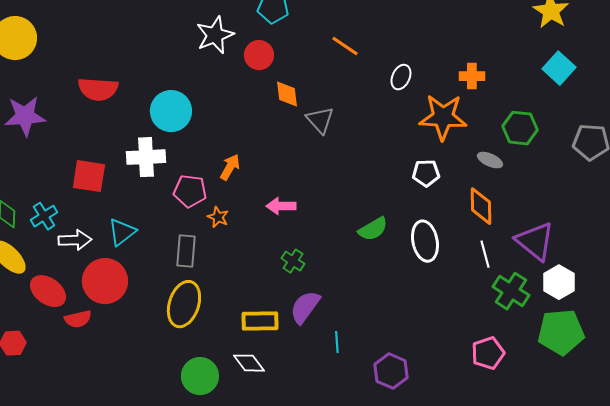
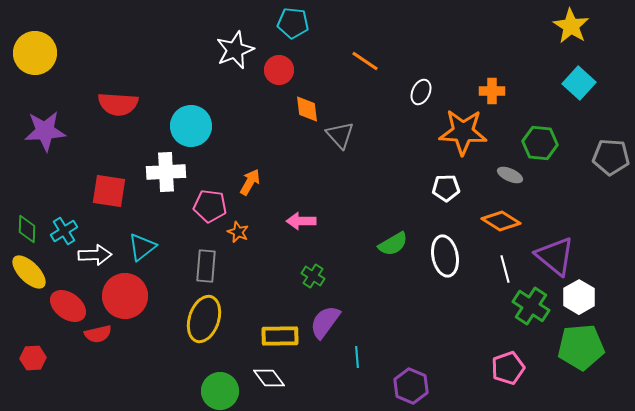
orange diamond: (481, 206) -> (501, 221), turned -57

